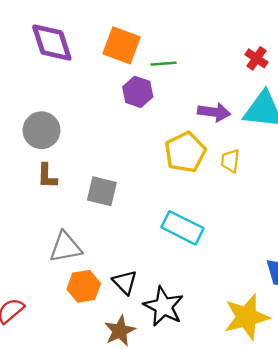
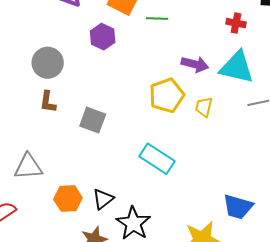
red cross: (256, 58) -> (236, 23), turned -30
purple hexagon: (138, 92) -> (103, 37), moved
gray triangle: (65, 247) -> (28, 167), moved
black triangle: (125, 282) -> (103, 199), turned 30

